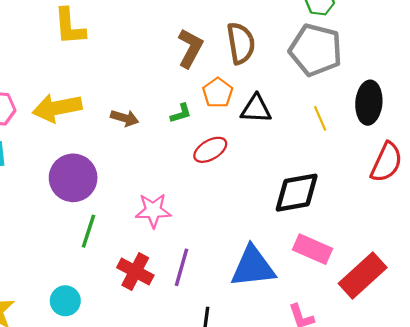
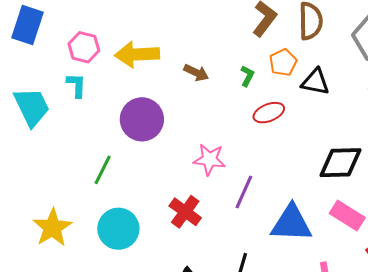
green L-shape: (181, 113) -> (247, 76), turned -55
green line: (88, 231) -> (103, 170), moved
purple line: (181, 267) -> (244, 192), moved
cyan circle: (65, 301) -> (118, 229), size x1.5

